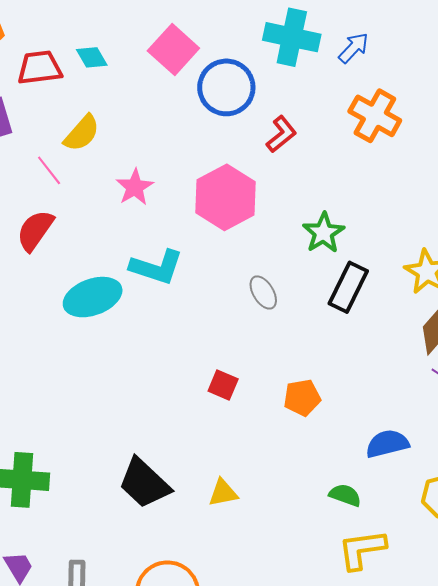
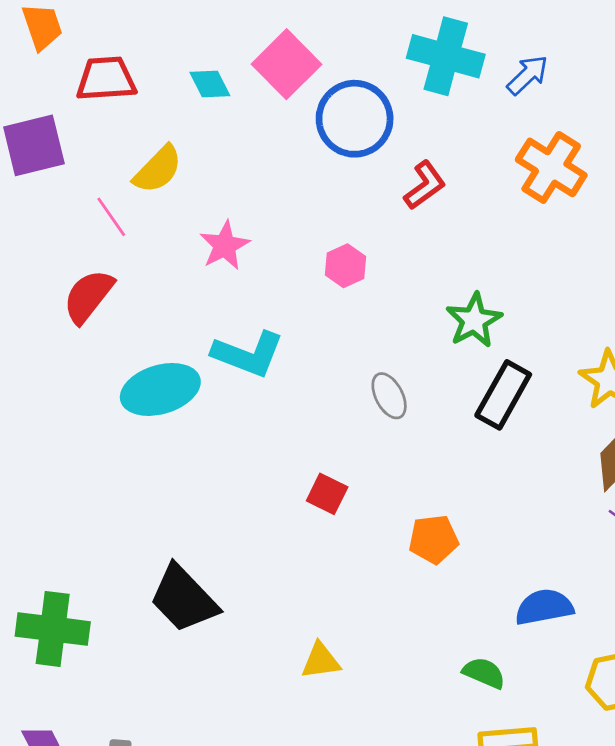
cyan diamond: (92, 57) -> (210, 84), moved
pink hexagon: (226, 197) -> (346, 266), size x0.5
red square: (223, 385) -> (327, 494), moved
black trapezoid: (144, 483) -> (184, 599), moved

